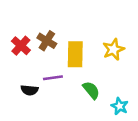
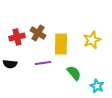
red cross: (21, 46) -> (17, 37), turned 35
black semicircle: (29, 90) -> (10, 64), moved

